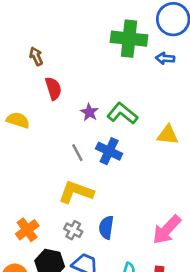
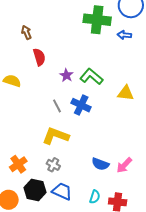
blue semicircle: (106, 227) -> (100, 164), moved, turned -78
pink arrow: (167, 230) -> (124, 165), size x0.7

